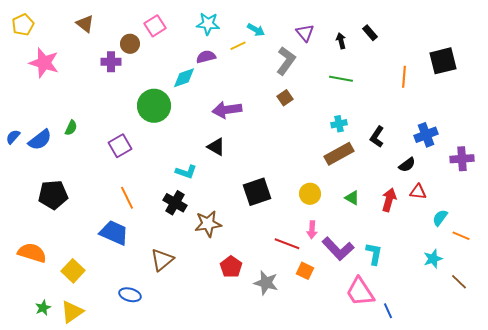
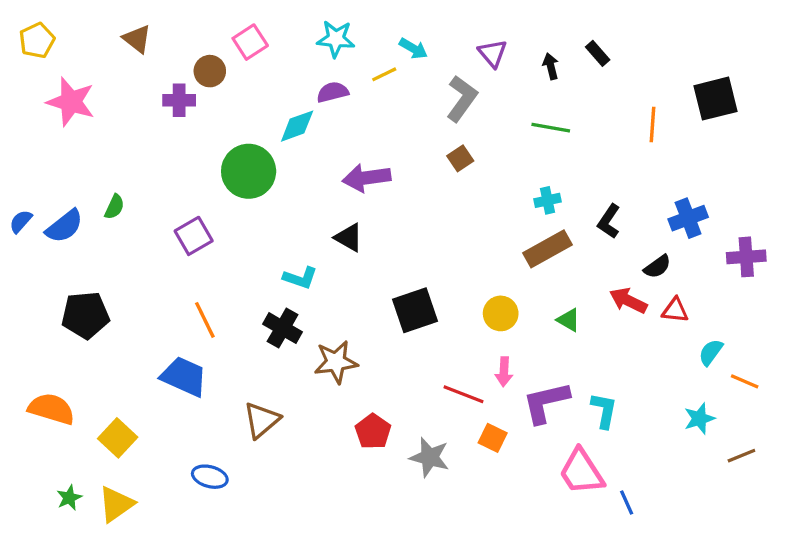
red arrow: (389, 200) -> (628, 301), moved, turned -80
purple L-shape: (338, 249) -> (546, 402), turned 120
brown line: (459, 282) -> (741, 456), turned -66

